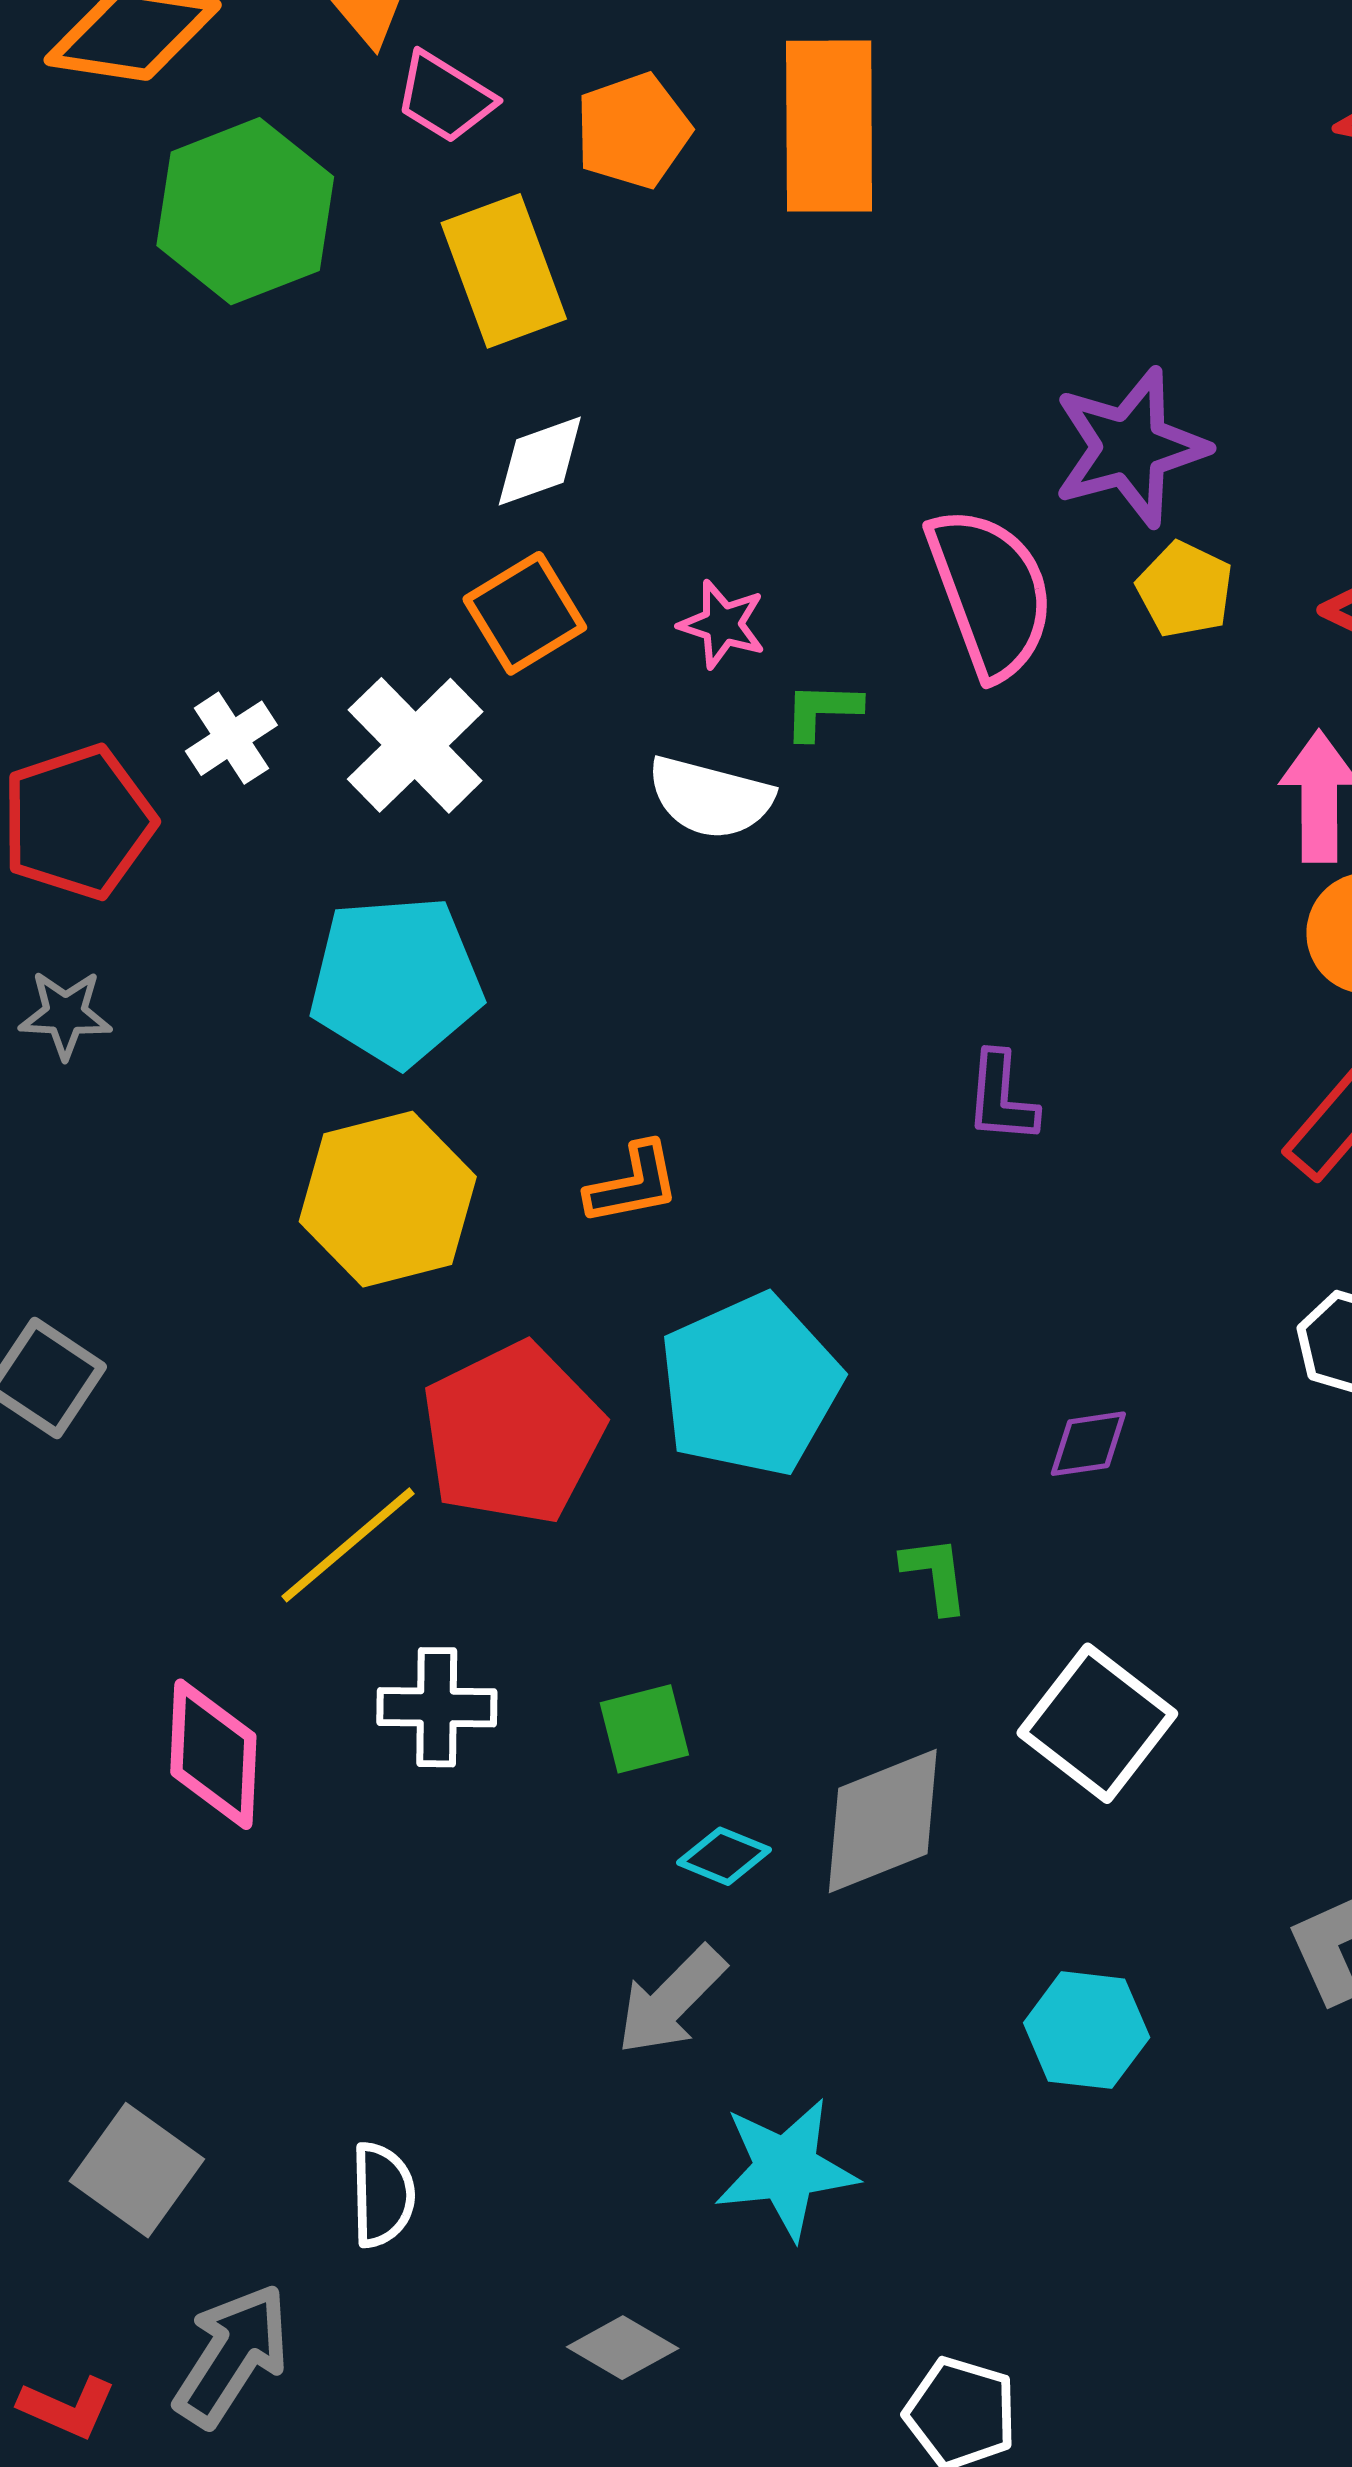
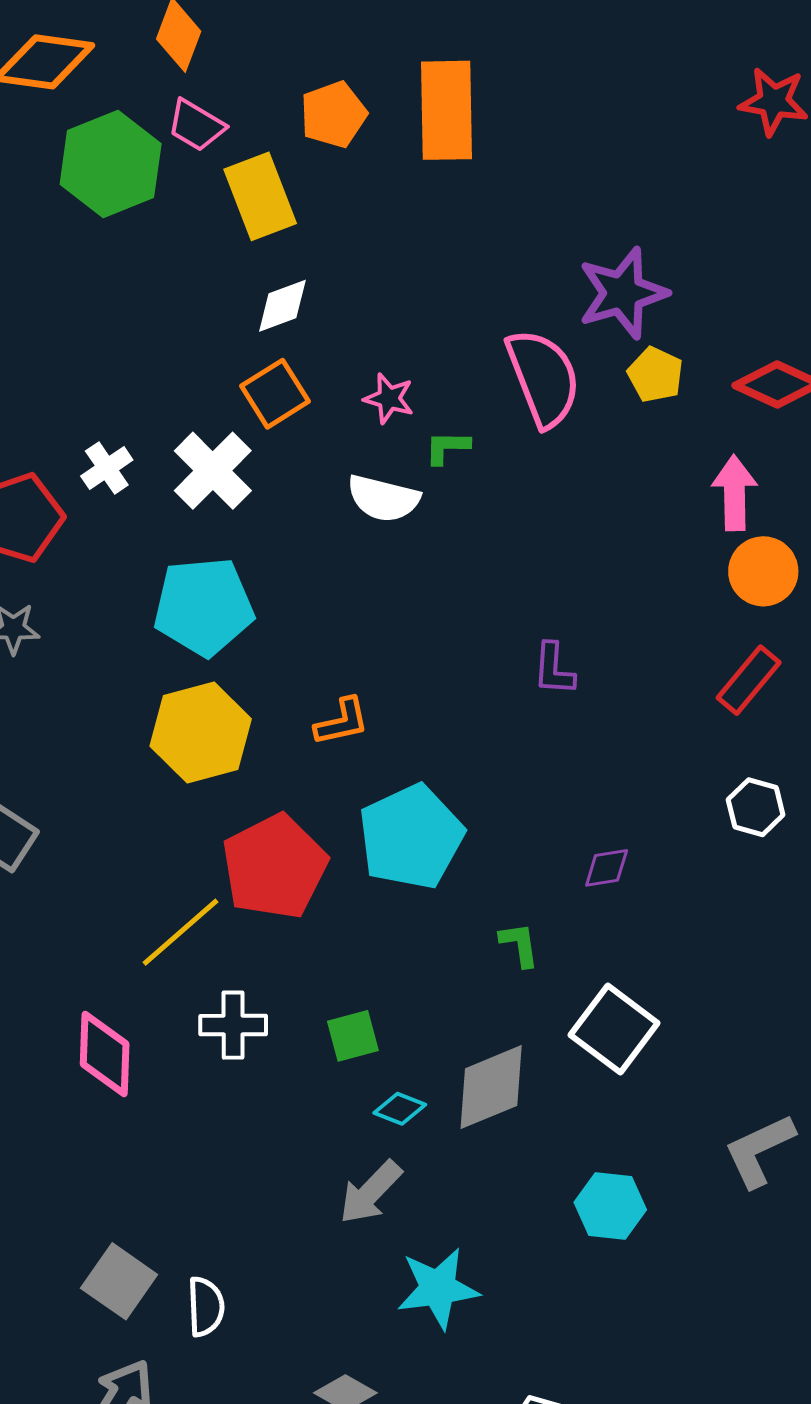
pink trapezoid: (445, 97) -> (196, 125), moved
gray square: (137, 2170) -> (119, 1281), moved

